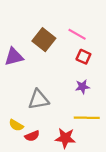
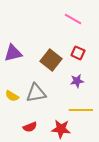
pink line: (77, 34) -> (73, 19), moved
brown square: (44, 40) -> (51, 60), moved
yellow semicircle: (16, 125) -> (12, 96), moved

